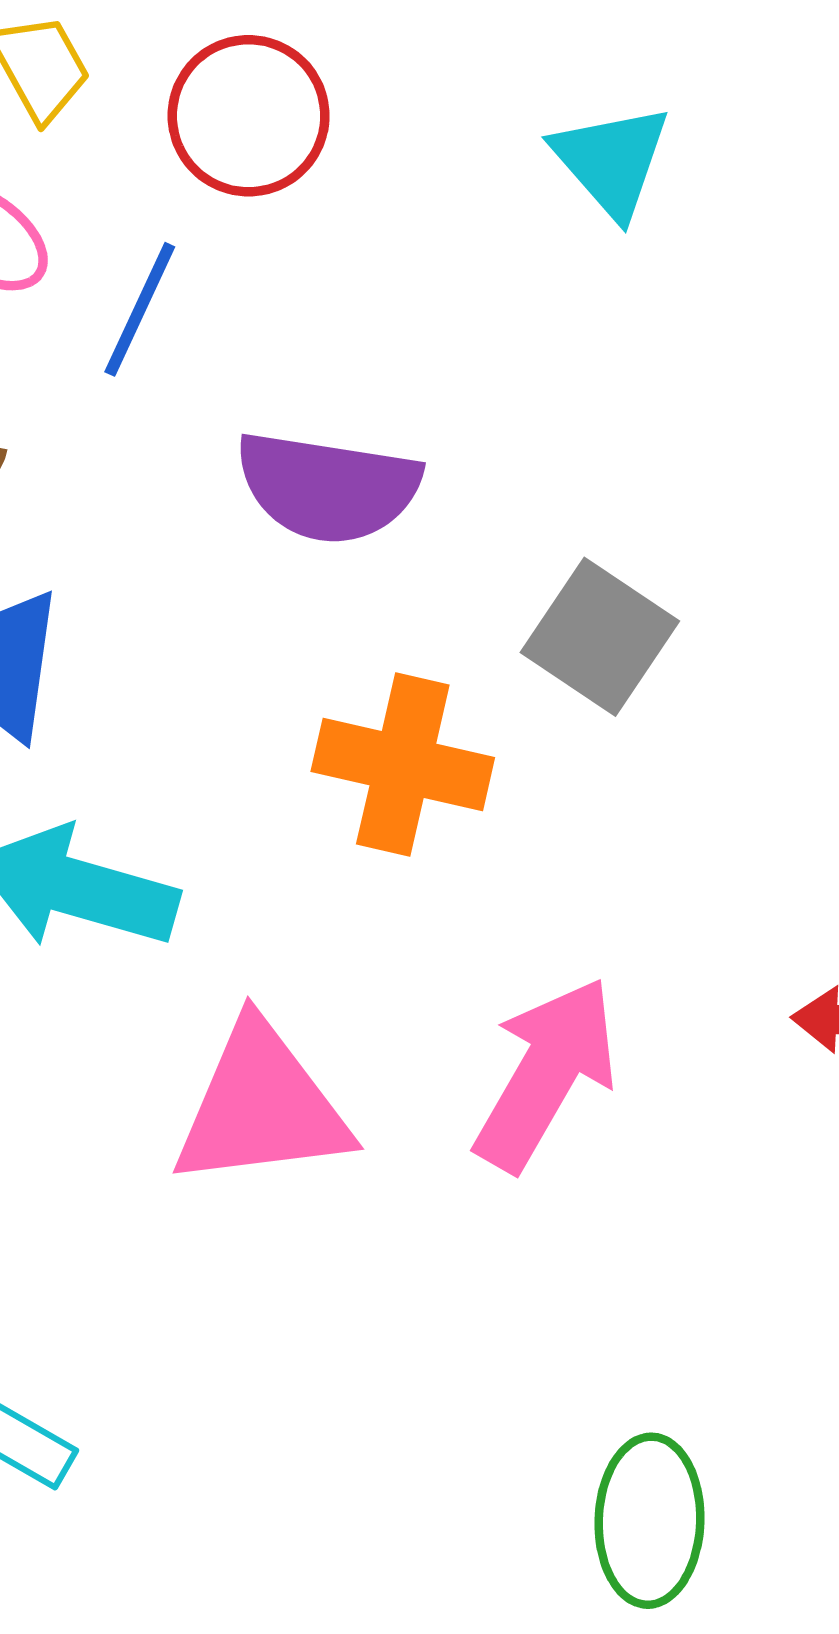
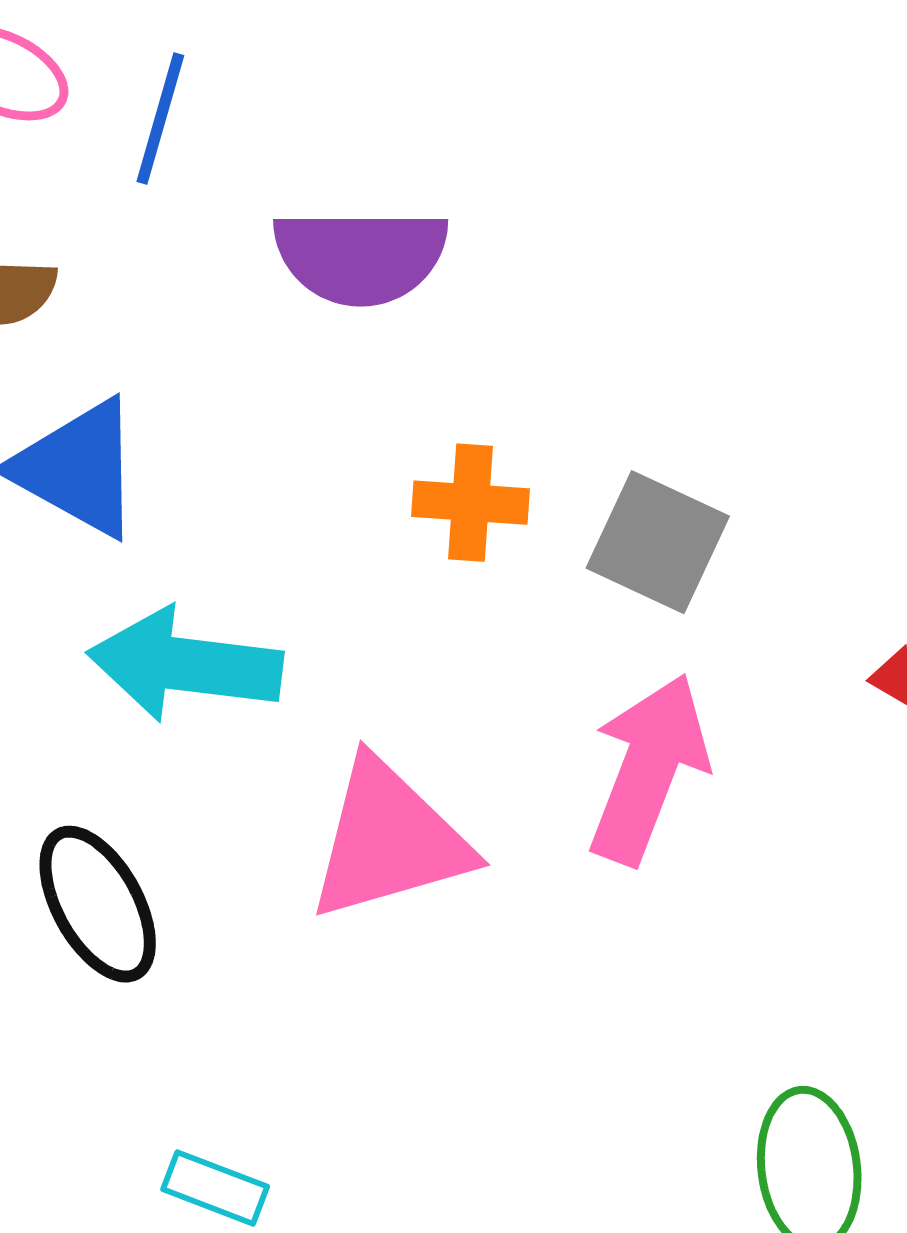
gray square: (600, 637) -> (658, 542), moved
orange cross: (403, 764) -> (471, 503), size x0.7

